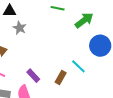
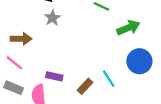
purple rectangle: (33, 76) -> (54, 76), turned -48

